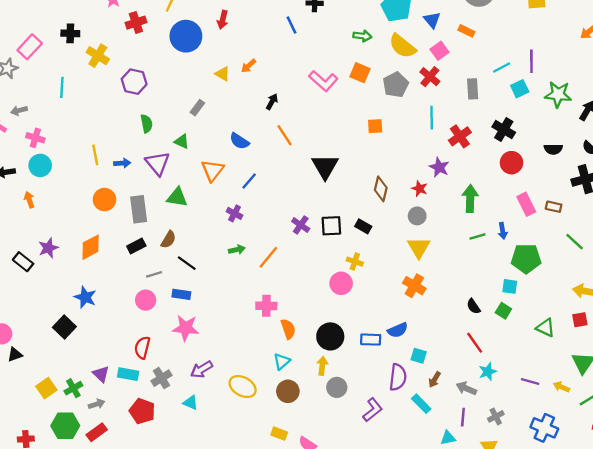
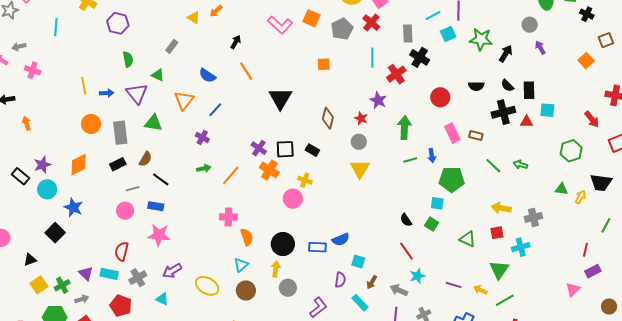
black cross: (504, 130) -> (420, 57), moved
cyan circle: (40, 165) -> (47, 189), moved
orange cross: (414, 286) -> (269, 170), moved
black triangle: (15, 355) -> (30, 260), moved
purple semicircle: (398, 377) -> (340, 280), size x0.7

